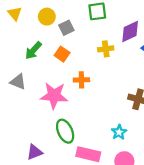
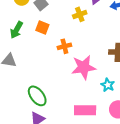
pink star: (54, 96) -> (84, 67), moved
green ellipse: (65, 131) -> (37, 96), moved

